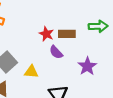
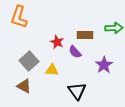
red star: (46, 34) -> (57, 42), moved

